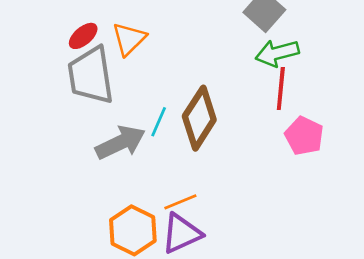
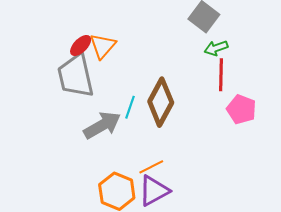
red ellipse: (83, 36) -> (81, 45), moved
green arrow: (277, 53) -> (216, 48), size x0.7

